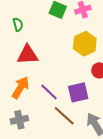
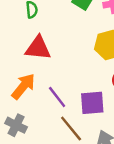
gray cross: (19, 120) -> (16, 125), turned 30

